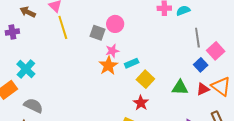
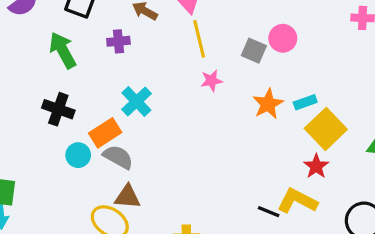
pink star: (112, 51) -> (211, 81), moved
yellow square: (145, 79) -> (326, 129), size x1.4
gray semicircle: (33, 106) -> (118, 157), moved

